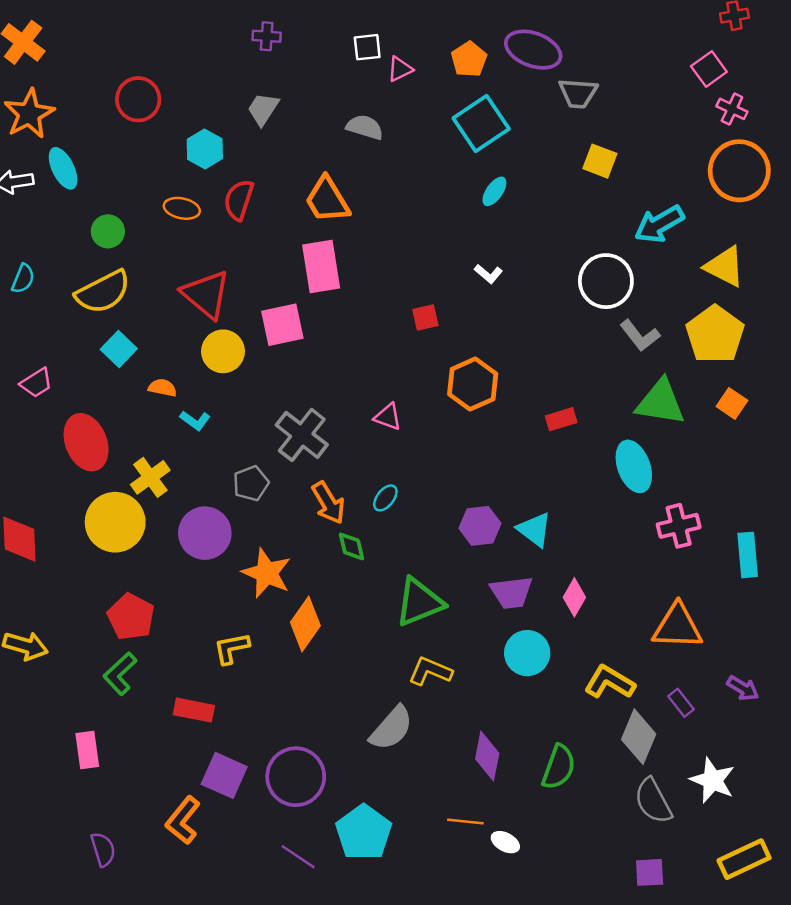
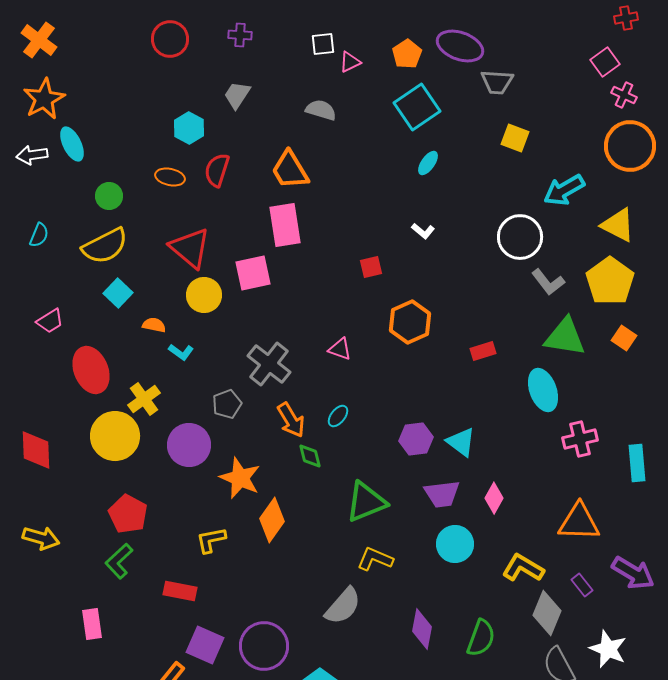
red circle: (138, 99) -> (170, 39), moved
purple arrow: (743, 688) -> (633, 573), size x1.6

